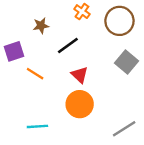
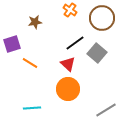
black line: (68, 46) -> (75, 43), moved
gray square: (127, 62) -> (97, 53), moved

